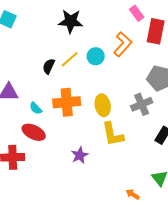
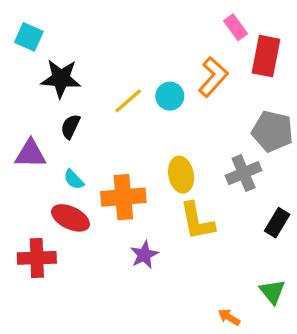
black star: (71, 21) -> (61, 79), moved
black semicircle: (49, 66) -> (70, 127), moved
orange cross: (67, 102) -> (123, 197), moved

